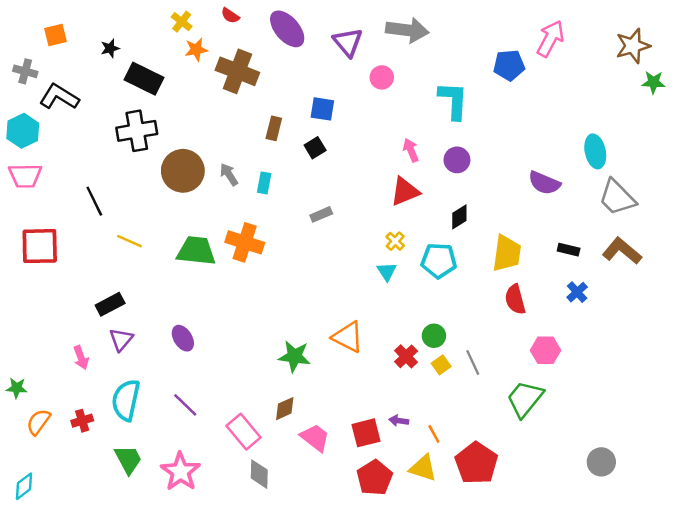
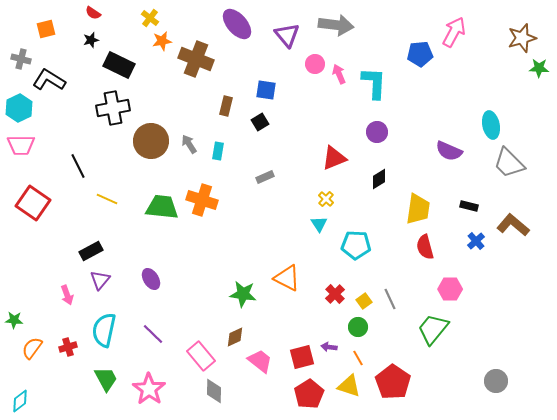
red semicircle: (230, 16) -> (93, 13), moved
pink arrow: (411, 150) -> (339, 74), moved
red square: (40, 246) -> (33, 203), turned 36
brown L-shape: (622, 251) -> (513, 225), moved
cyan pentagon: (439, 261) -> (356, 245), moved
green circle: (434, 336) -> (358, 327), moved

